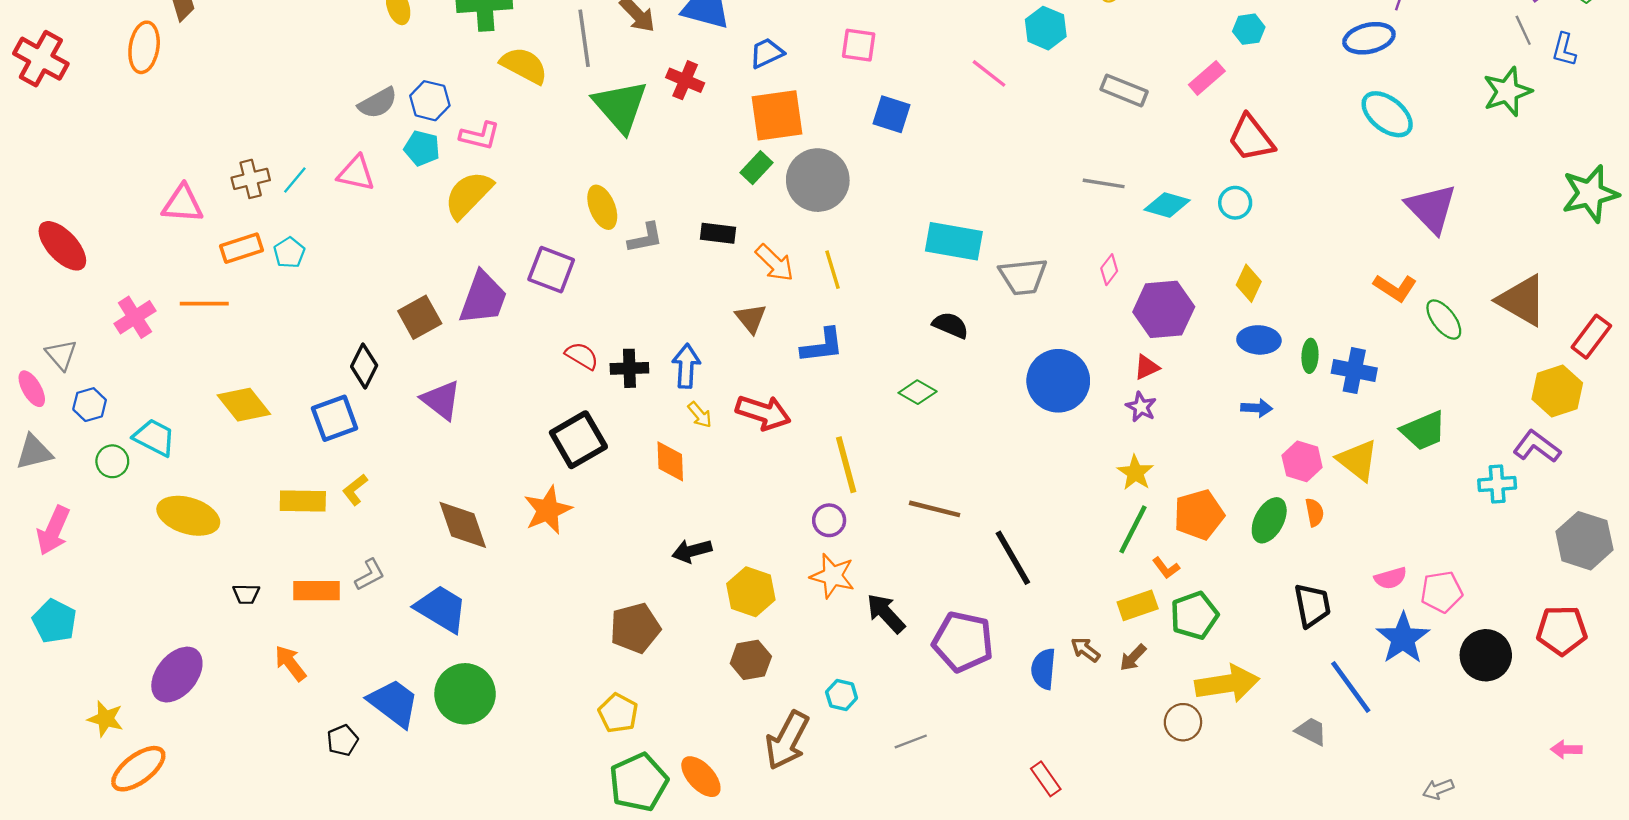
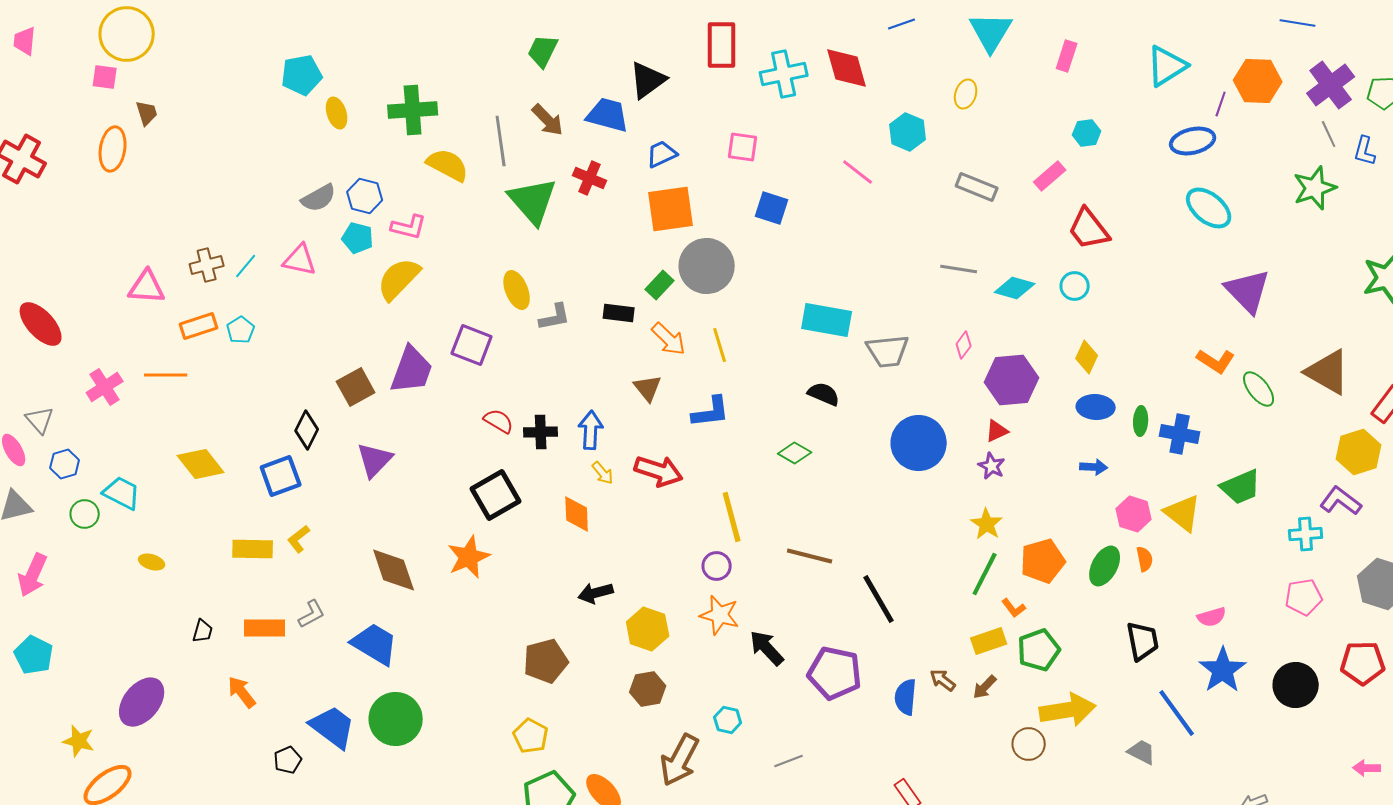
green rectangle: (757, 168) -> (660, 285), moved
purple triangle: (441, 400) -> (375, 460), turned 36
yellow ellipse: (188, 516) -> (152, 562), size x0.5
pink pentagon: (1442, 592) -> (1304, 597), moved
black trapezoid: (246, 594) -> (203, 631), turned -75

